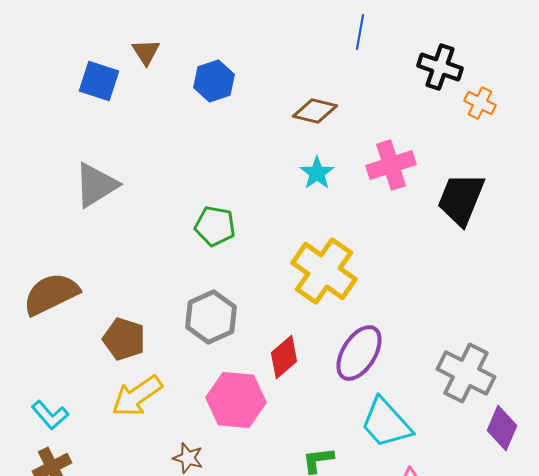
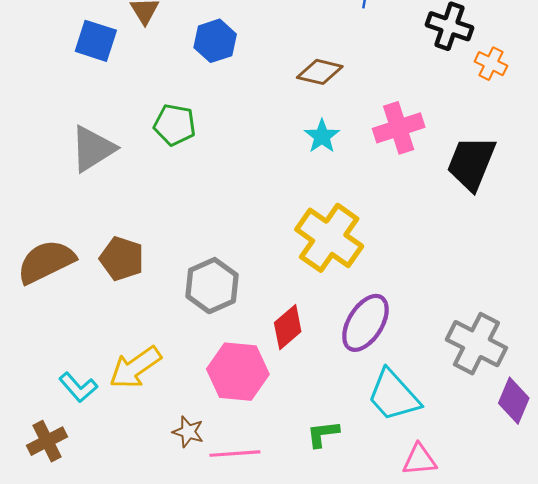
green pentagon: (215, 226) -> (175, 125), moved
brown pentagon: (124, 339) -> (122, 259), moved
cyan L-shape: (50, 415) -> (78, 387), moved

